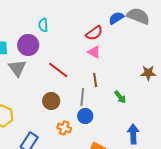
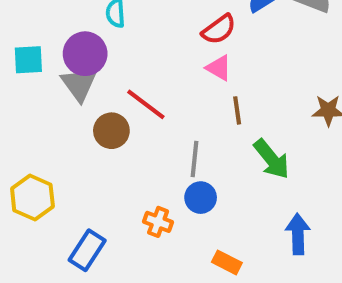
gray triangle: (17, 68) -> (79, 84), moved
brown line: (95, 80) -> (237, 110), moved
green arrow: (120, 97) -> (271, 159), size x1.5
brown circle: (51, 101) -> (111, 131), moved

